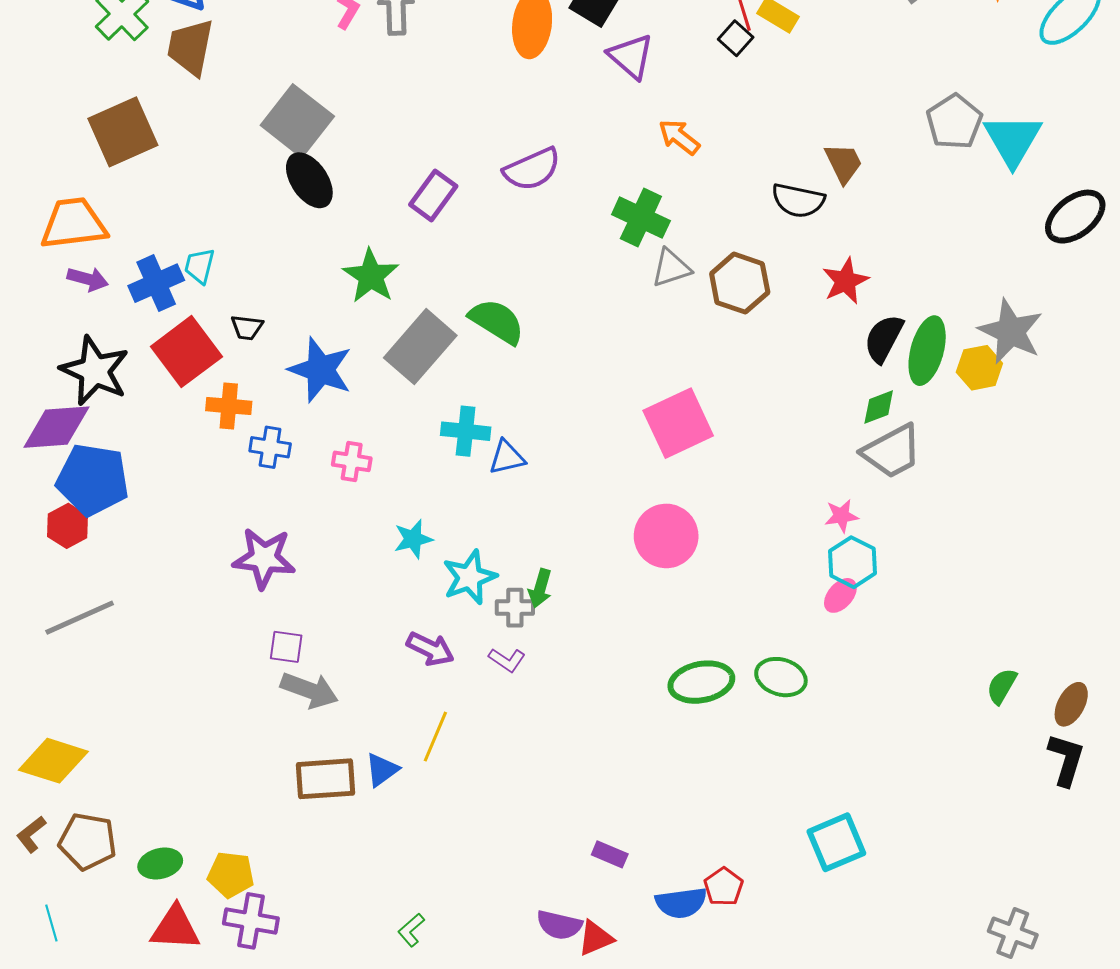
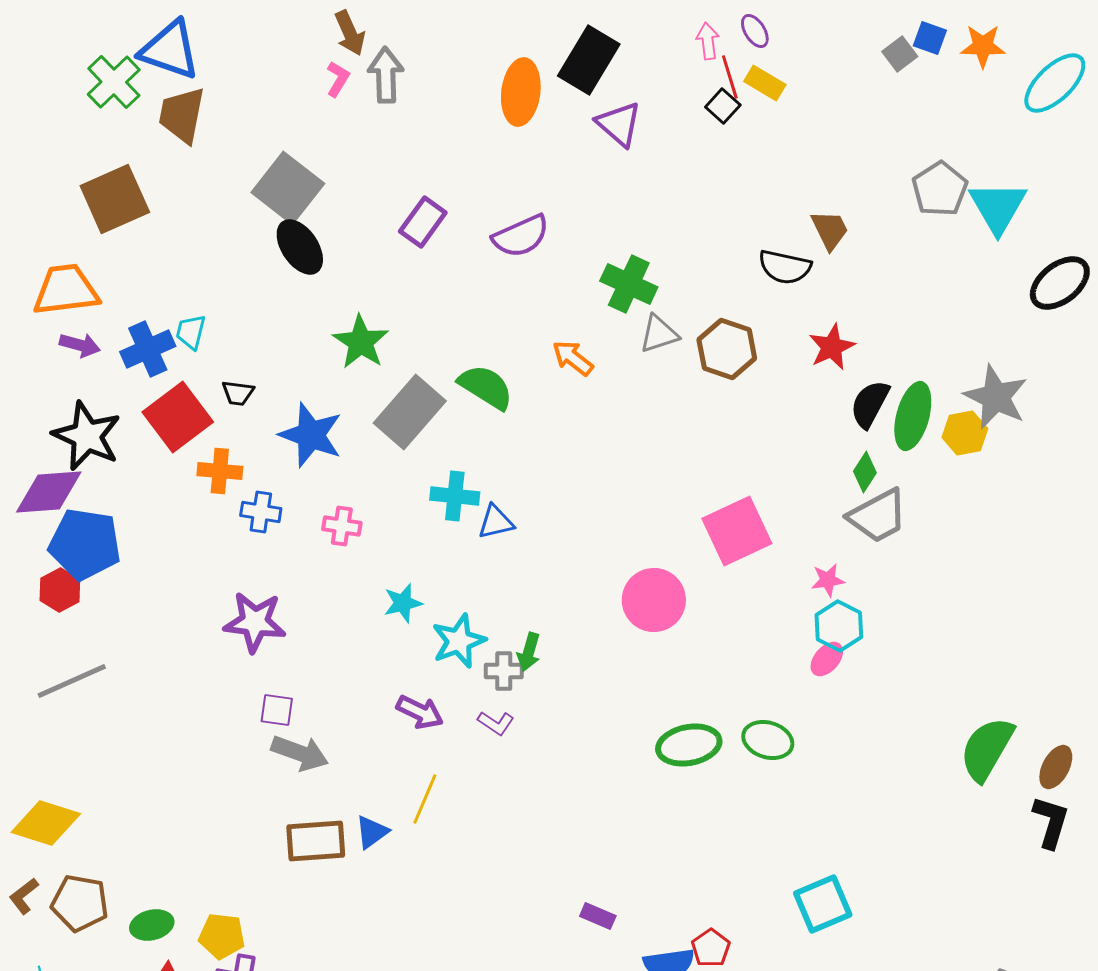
orange arrow: (679, 137) -> (573, 358), moved
purple rectangle: (433, 195) -> (423, 222), moved
green diamond: (879, 407) -> (865, 472), turned -36
pink square: (678, 423) -> (737, 531), moved
green semicircle: (1002, 686) -> (987, 749), size x1.8

